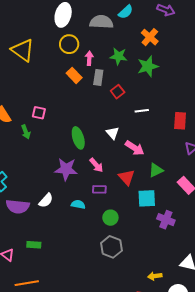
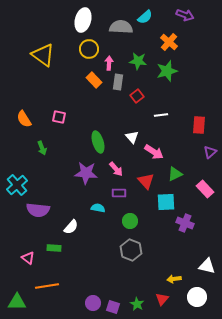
green arrow: (26, 132) -> (42, 148), moved
white semicircle: (46, 200) -> (71, 227), moved

